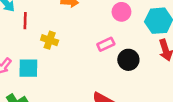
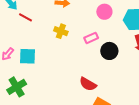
red line: (25, 21) -> (26, 17), turned -64
yellow cross: (50, 40) -> (61, 31), moved

